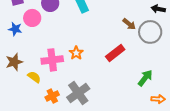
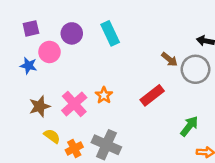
pink cross: (52, 60) -> (74, 104), turned -35
brown star: (14, 62) -> (40, 106), moved
yellow semicircle: (34, 77) -> (52, 136), moved
gray cross: (78, 93) -> (106, 145), turned -30

